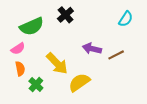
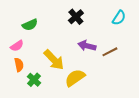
black cross: (65, 15) -> (76, 17), moved
green semicircle: (32, 26) -> (30, 25), size x0.7

